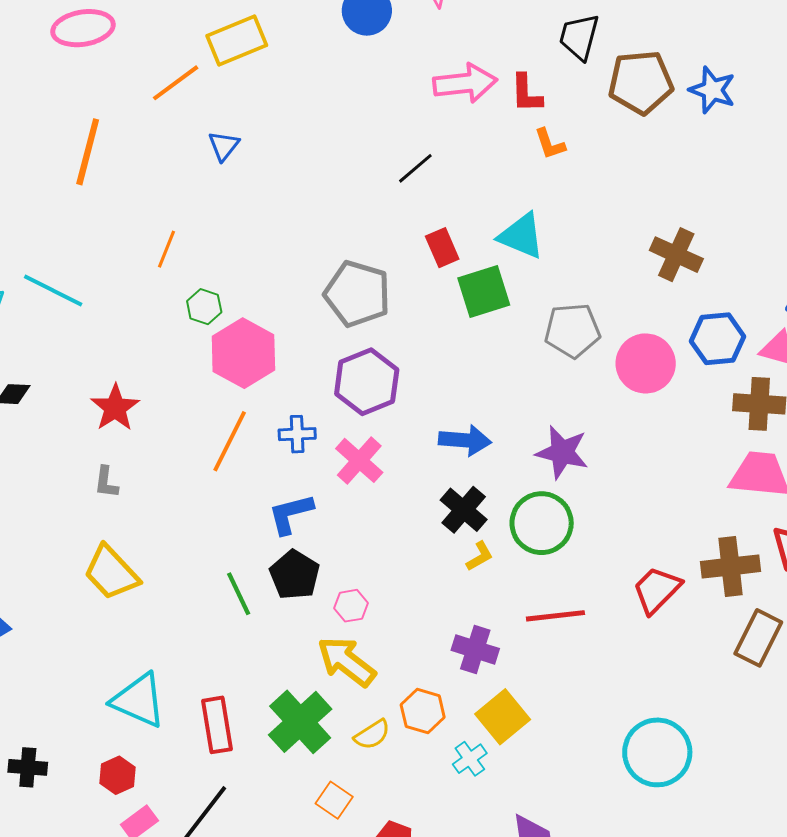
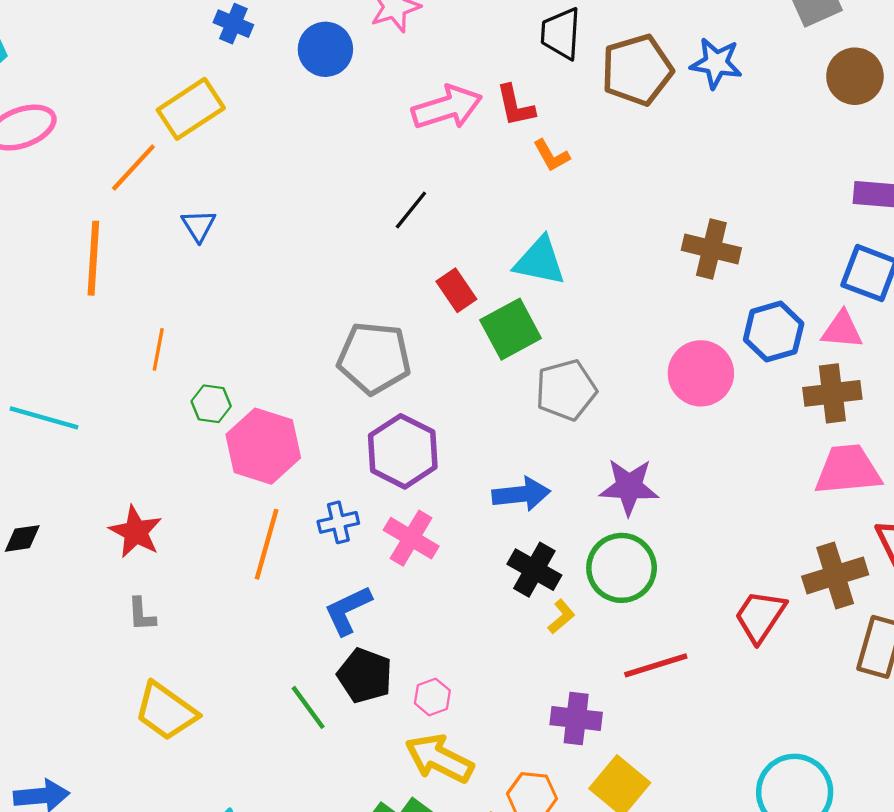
orange line: (88, 152) -> (93, 258), moved
gray pentagon: (572, 331) -> (566, 390), moved

